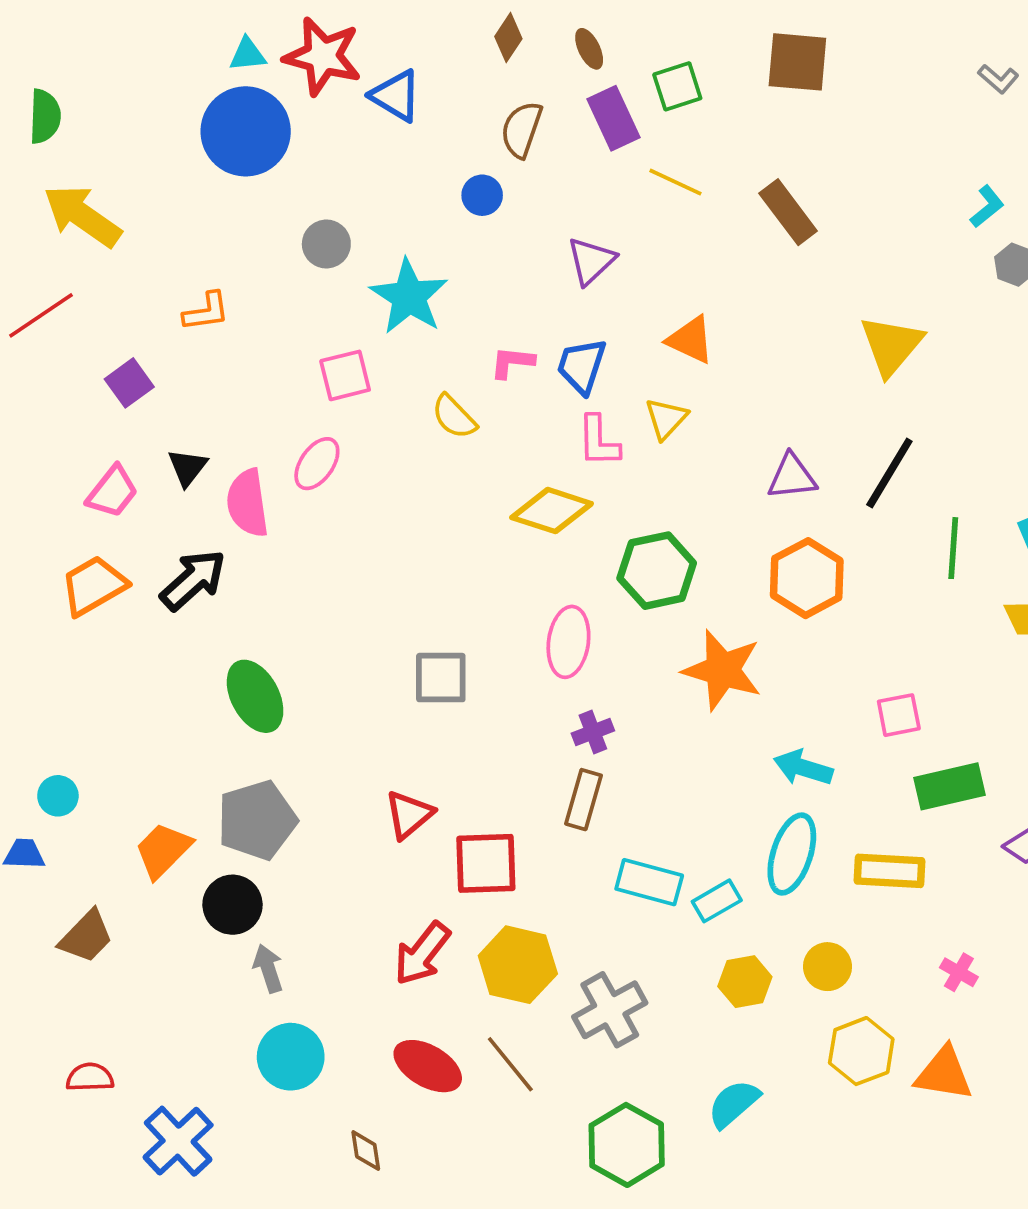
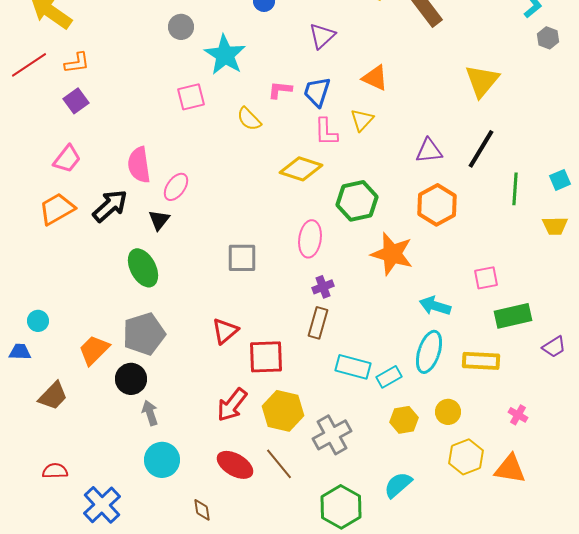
orange L-shape: (206, 312) -> (77, 63), moved
pink ellipse: (317, 464) -> (176, 187), moved
black triangle: (187, 467) -> (159, 220), moved

